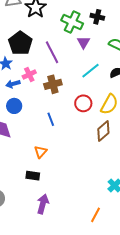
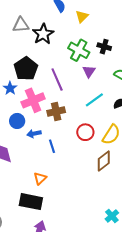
pink cross: (29, 74) -> (33, 100), size x1.6
blue arrow: (13, 84) -> (34, 134), moved
blue circle: (14, 106) -> (17, 121), moved
black rectangle: (33, 176) -> (31, 202), size x1.6

